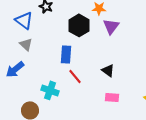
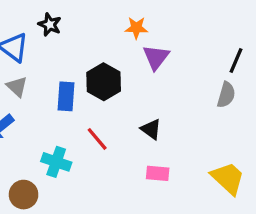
black hexagon: (79, 25) -> (104, 82), moved
blue rectangle: (66, 54) -> (66, 96), moved

